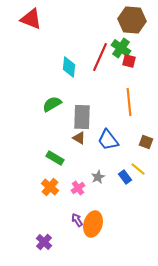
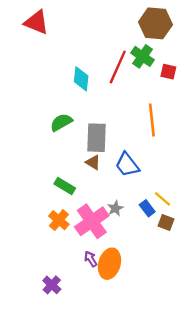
red square: (129, 61) -> (168, 72), moved
brown square: (146, 142) -> (166, 222), moved
pink cross: (78, 188) -> (92, 221), size x2.0

